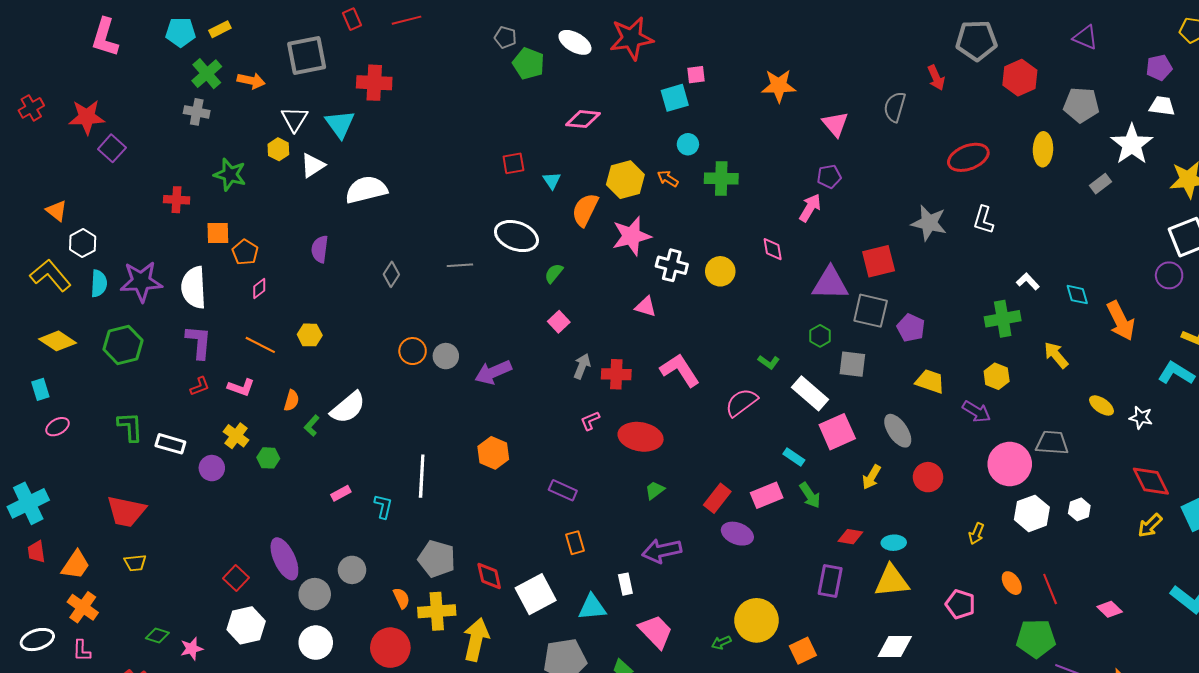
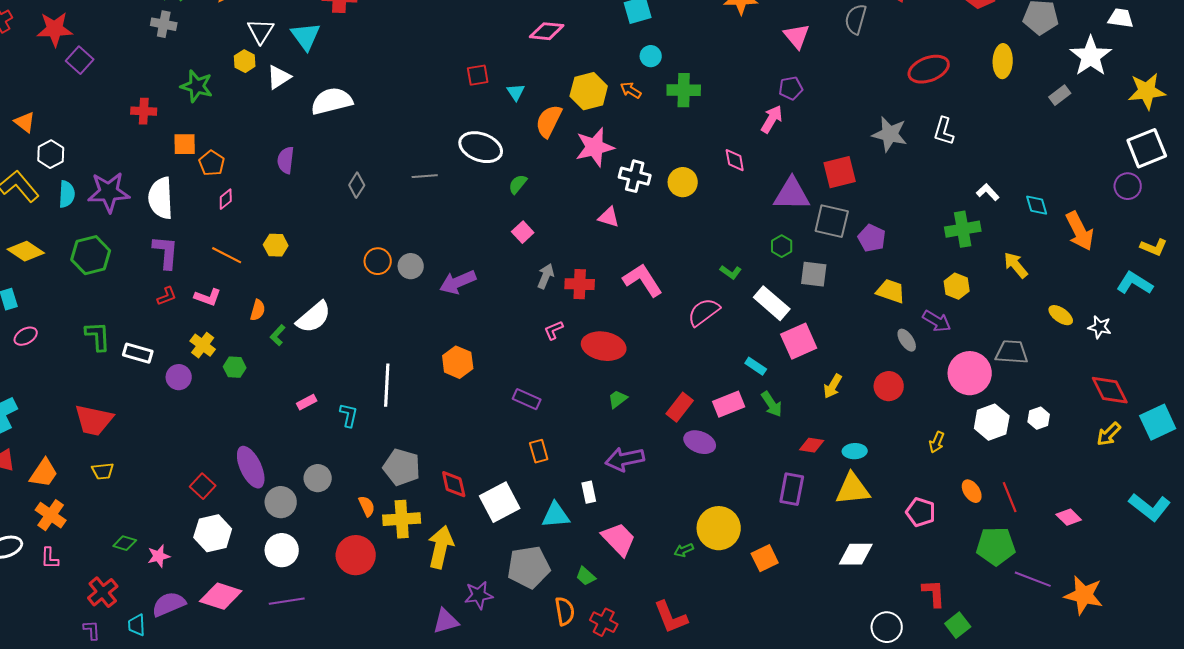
gray ellipse: (898, 431) -> (907, 340), moved, size x0.7

